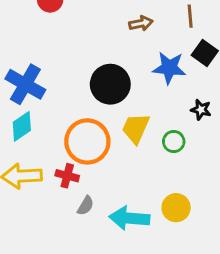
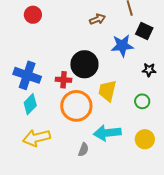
green circle: (174, 142) -> (142, 101), moved
red cross: (67, 176) -> (64, 80), moved
cyan arrow: (129, 218) -> (107, 133), moved

